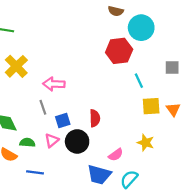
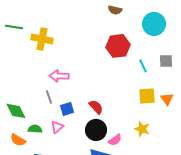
cyan circle: (141, 28) -> (154, 24), moved
yellow cross: (16, 66) -> (42, 39), moved, turned -35
cyan line: (139, 81) -> (143, 66), moved
red semicircle: (95, 118) -> (96, 107), turned -42
black circle: (77, 141) -> (96, 130), moved

